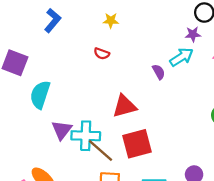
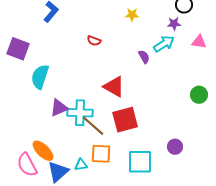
yellow star: (111, 21) -> (132, 15), moved
red triangle: (124, 106) -> (114, 87), turned 45
purple triangle: (62, 130) -> (59, 108), turned 30

